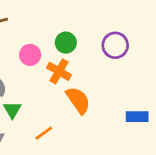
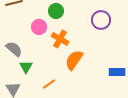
green circle: (66, 43) -> (56, 11), moved
orange semicircle: (78, 100) -> (74, 60), turned -110

